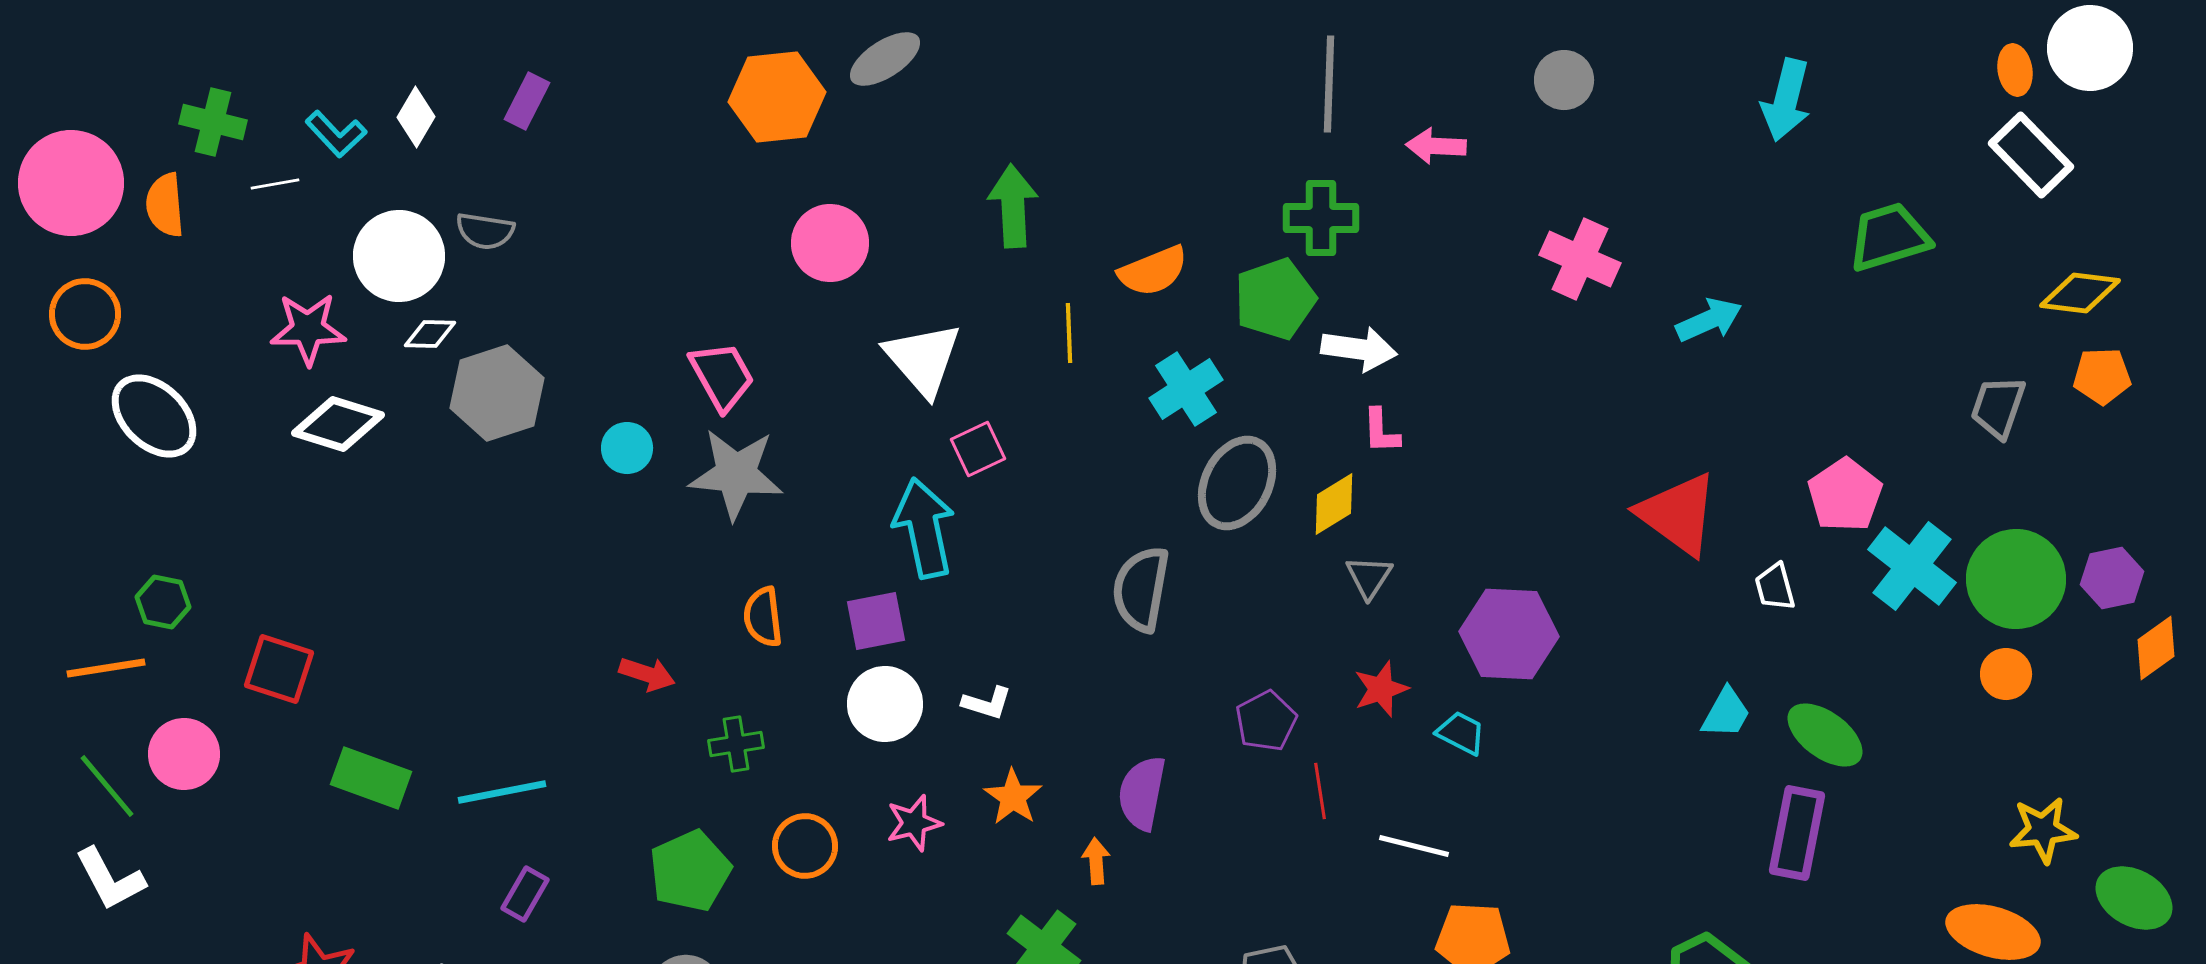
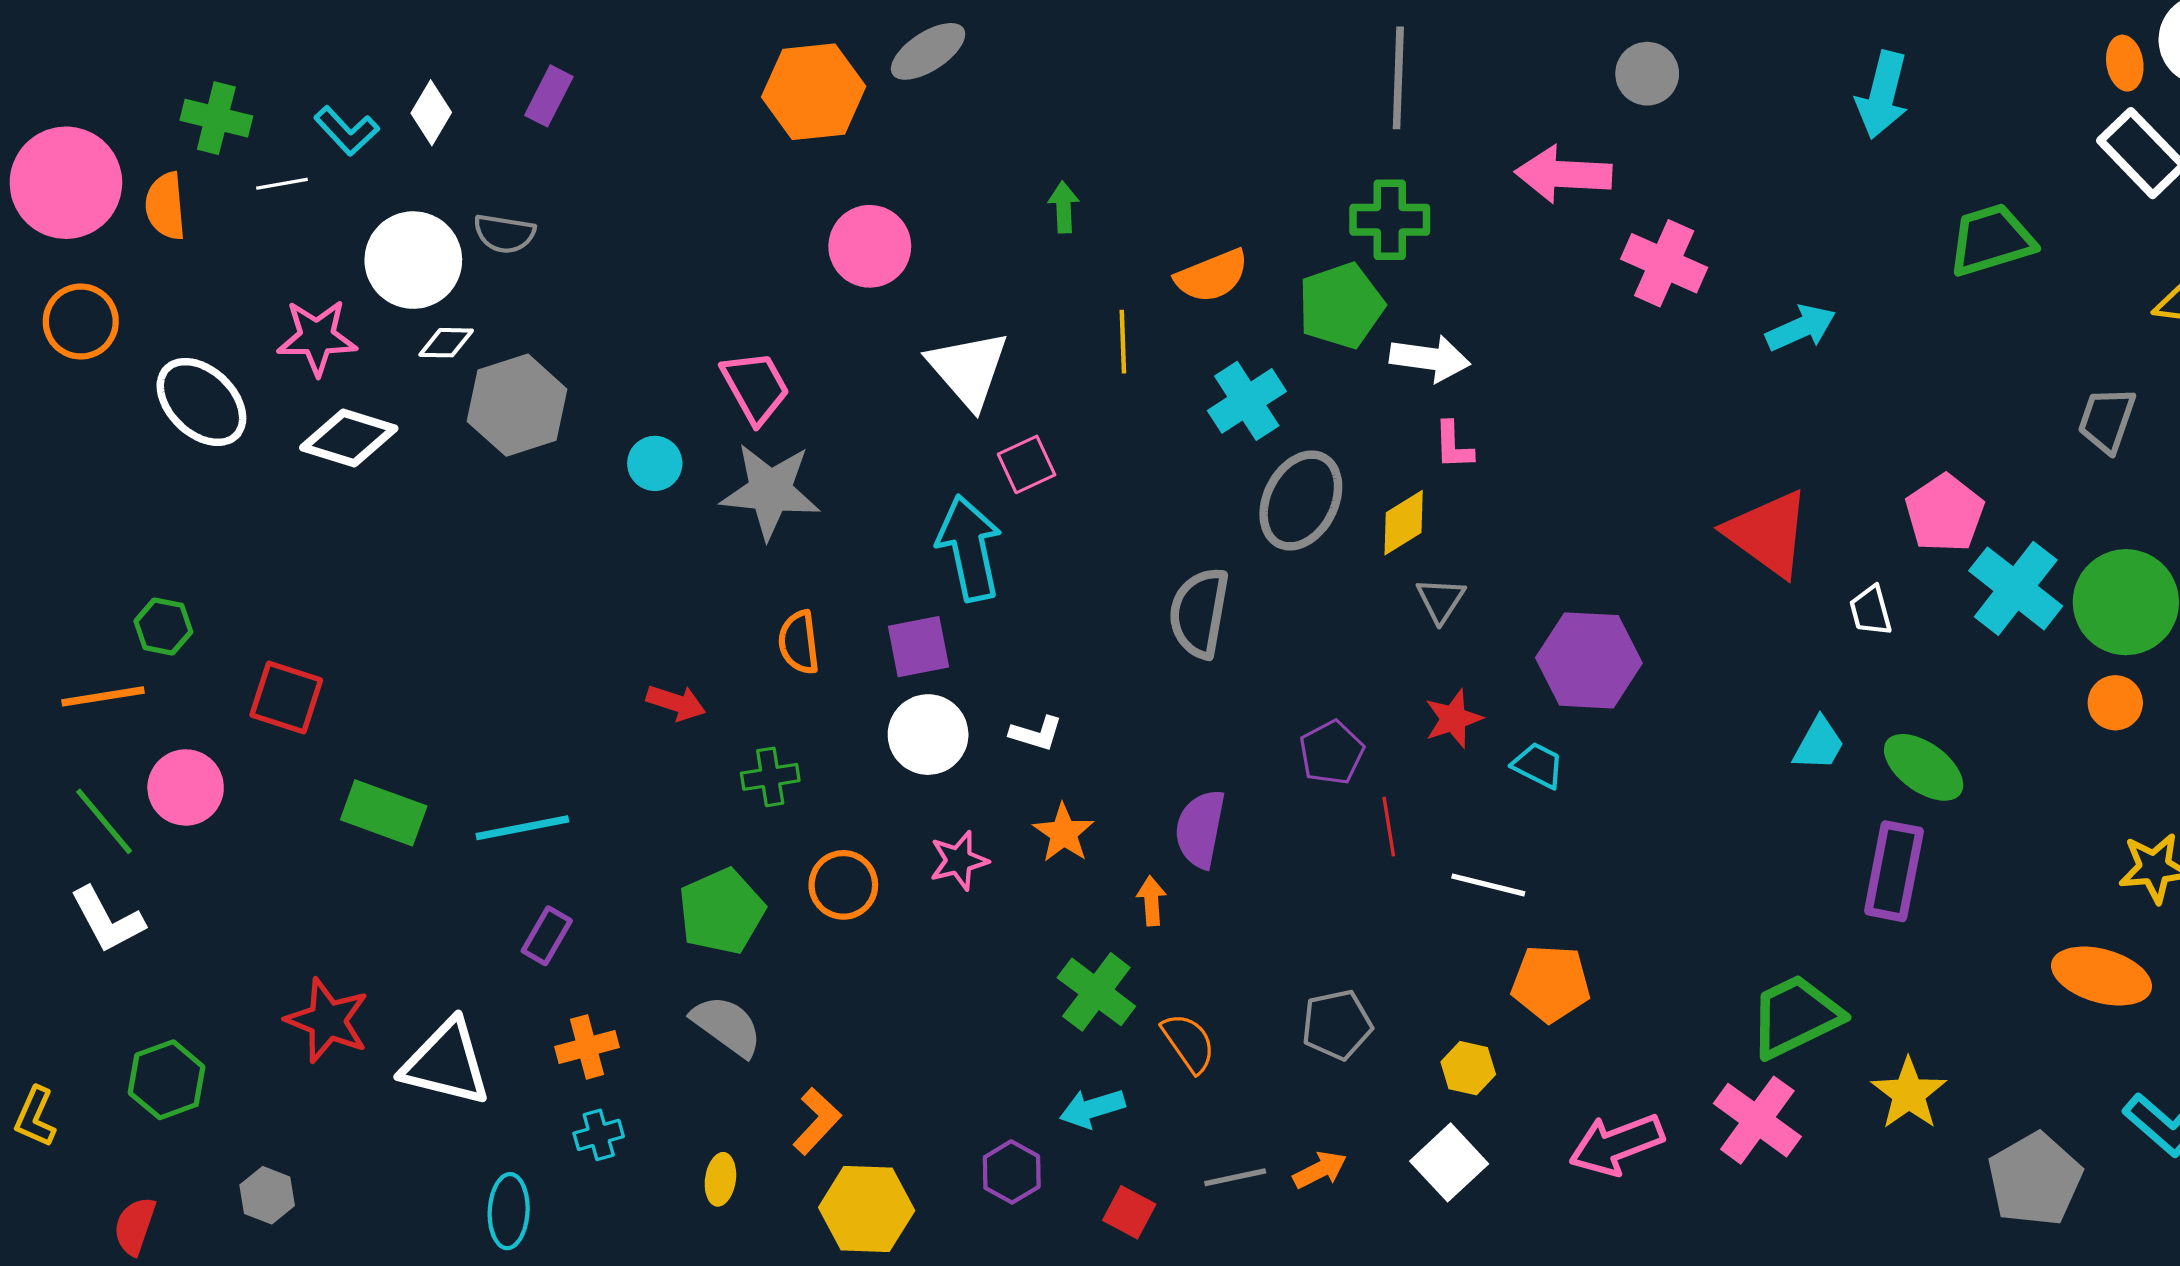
pink arrow: (1436, 146) -> (1563, 174), moved, size x1.5
green arrow: (1013, 206) -> (1064, 207), size x0.6
white ellipse: (154, 416) -> (201, 402), moved

